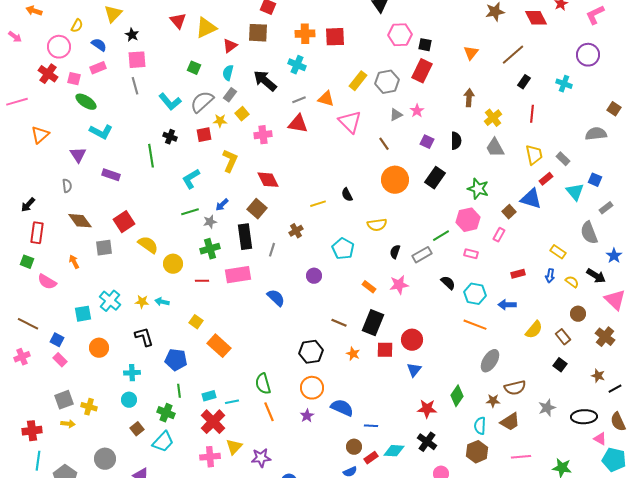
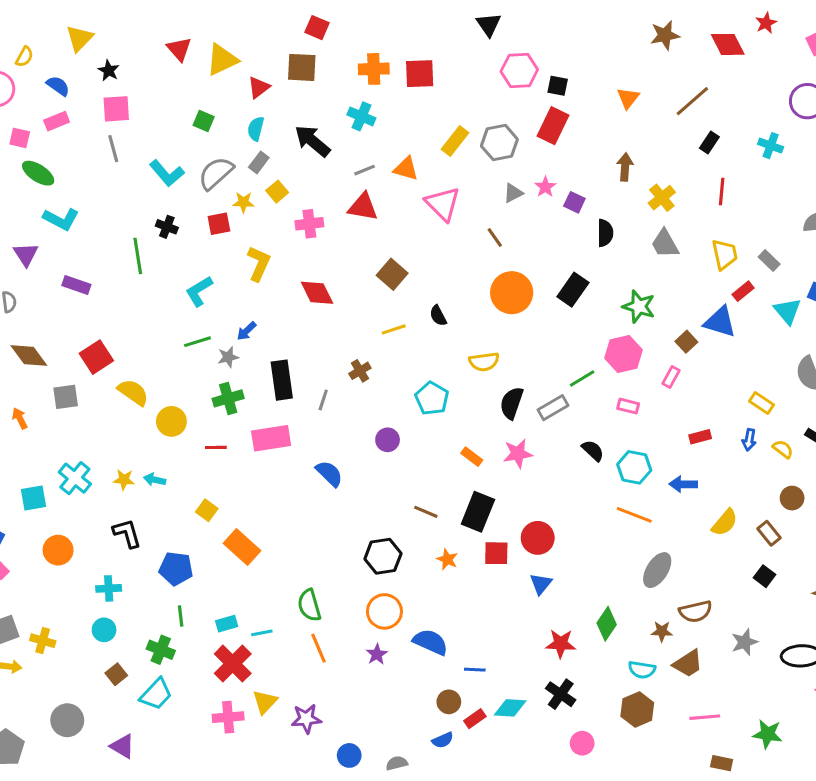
purple square: (427, 142) -> (574, 202), moved
brown square: (257, 209) -> (392, 274), moved
black semicircle: (395, 252) -> (512, 403), size x1.5
cyan semicircle: (480, 426) -> (642, 670), turned -84

